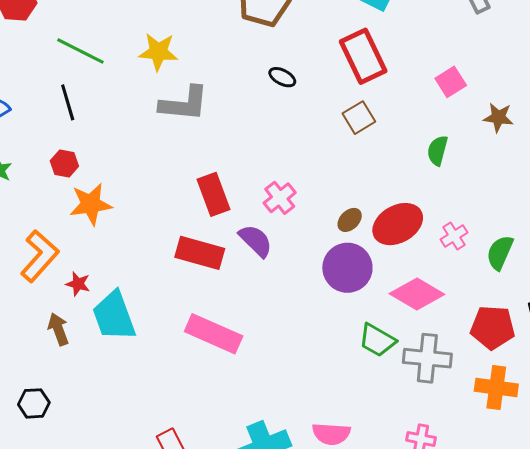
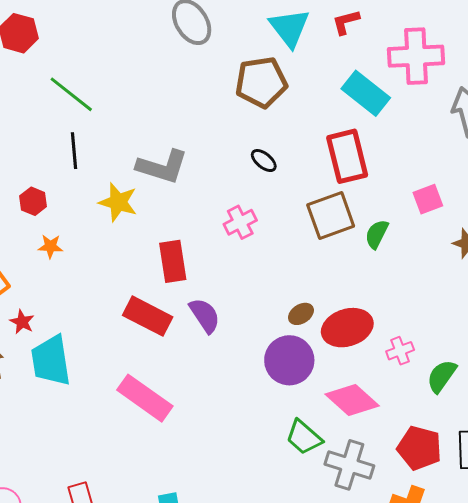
yellow star: (158, 52) -> (118, 202), moved
black line: (68, 102) -> (74, 151), moved
brown square: (359, 118) -> (331, 215), size x1.5
green semicircle: (437, 151) -> (377, 234), moved
pink cross: (280, 198) -> (240, 222), moved
orange star: (91, 204) -> (50, 246), size x0.6

